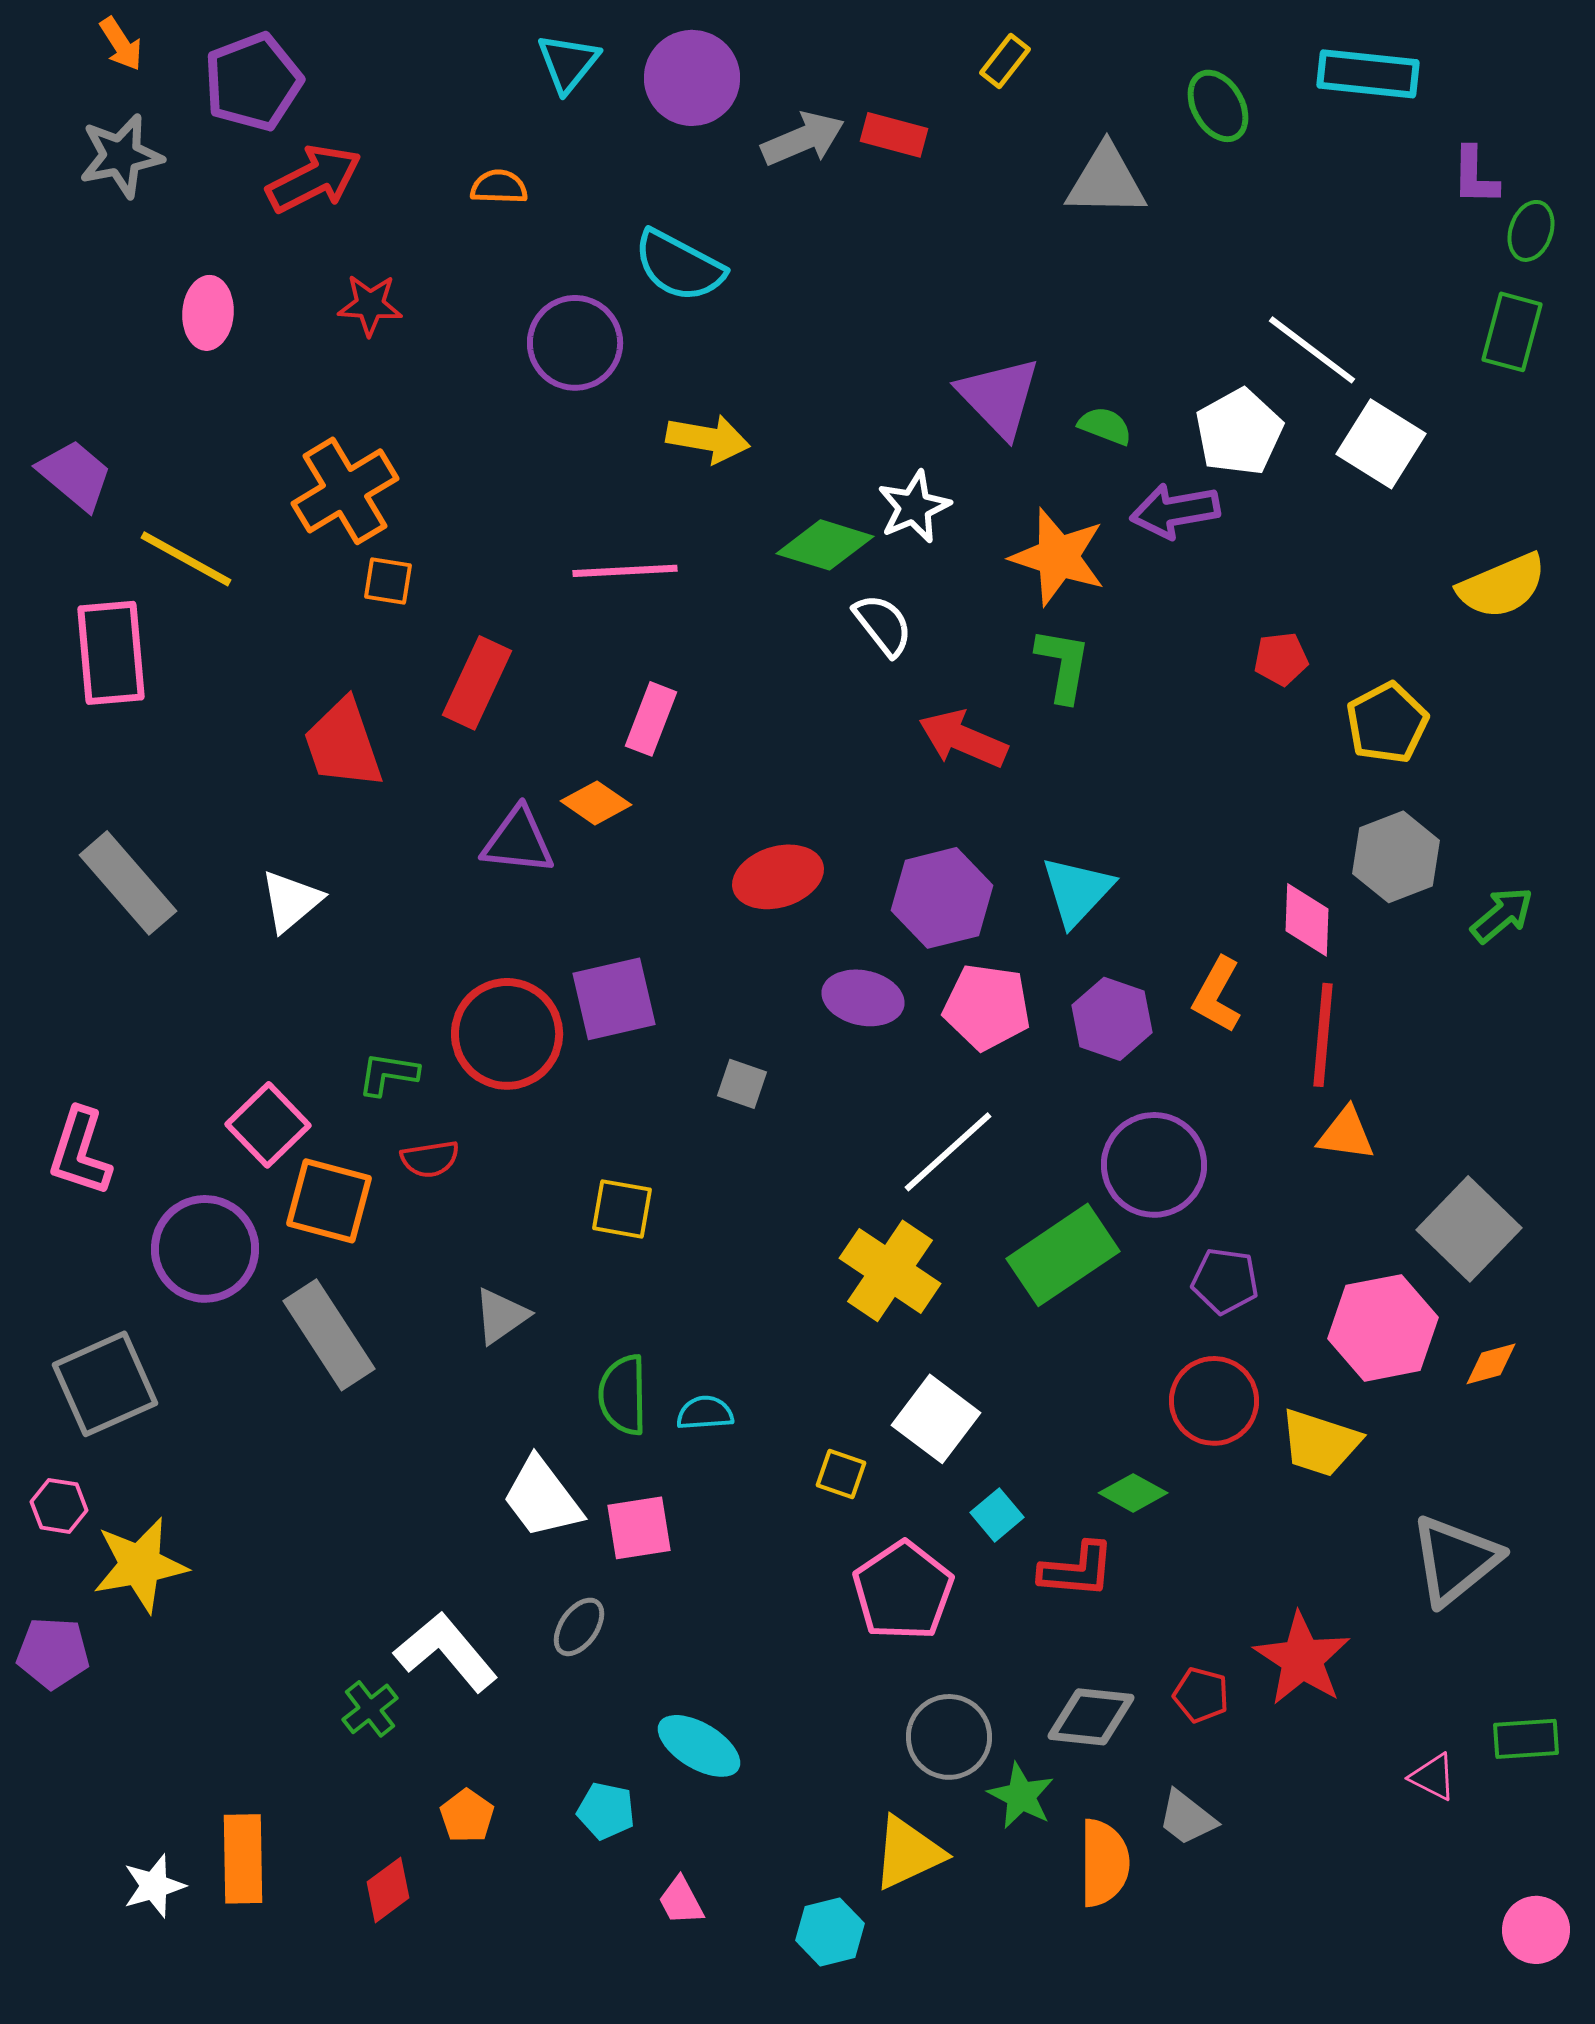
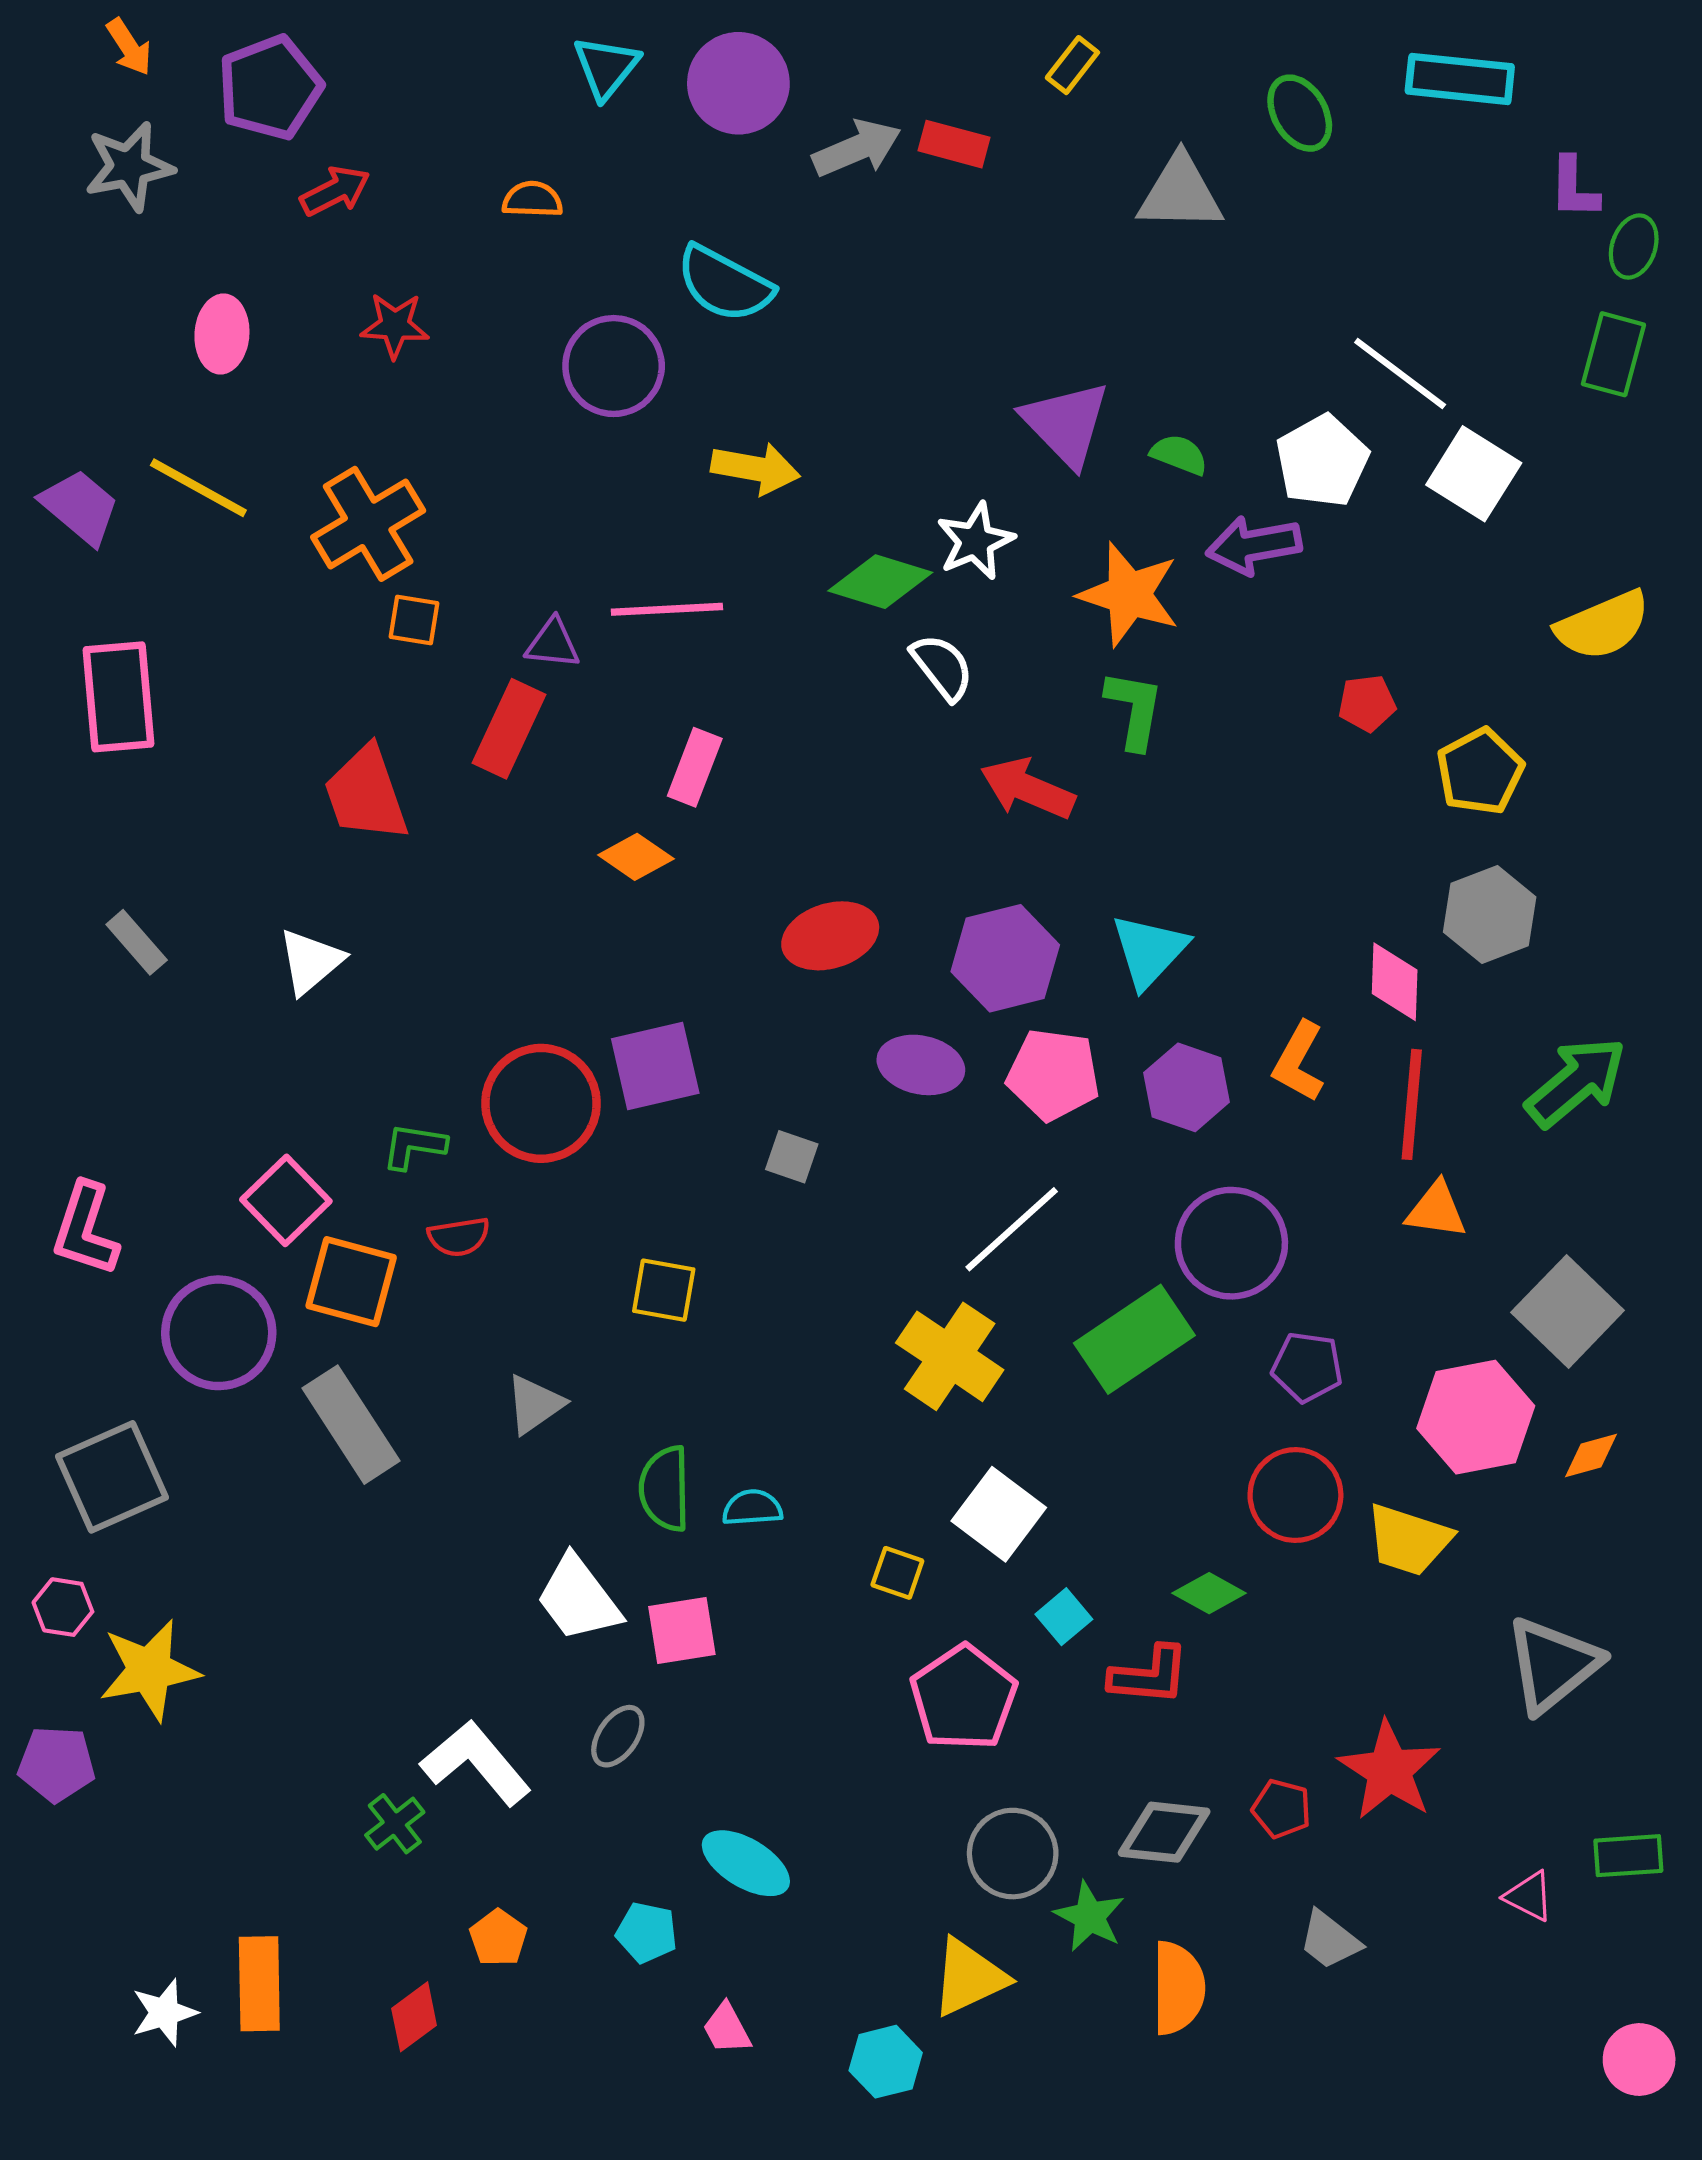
red arrow: (314, 179) -> (335, 191), size x0.7
yellow line: (186, 559) -> (198, 488), moved
purple triangle: (518, 841) -> (553, 643), moved, size x0.7
gray rectangle: (128, 883) -> (137, 942), size x0.6
green arrow: (1502, 915) -> (1576, 1082), moved, size x1.5
gray trapezoid: (1187, 1818) -> (1330, 1940), moved

